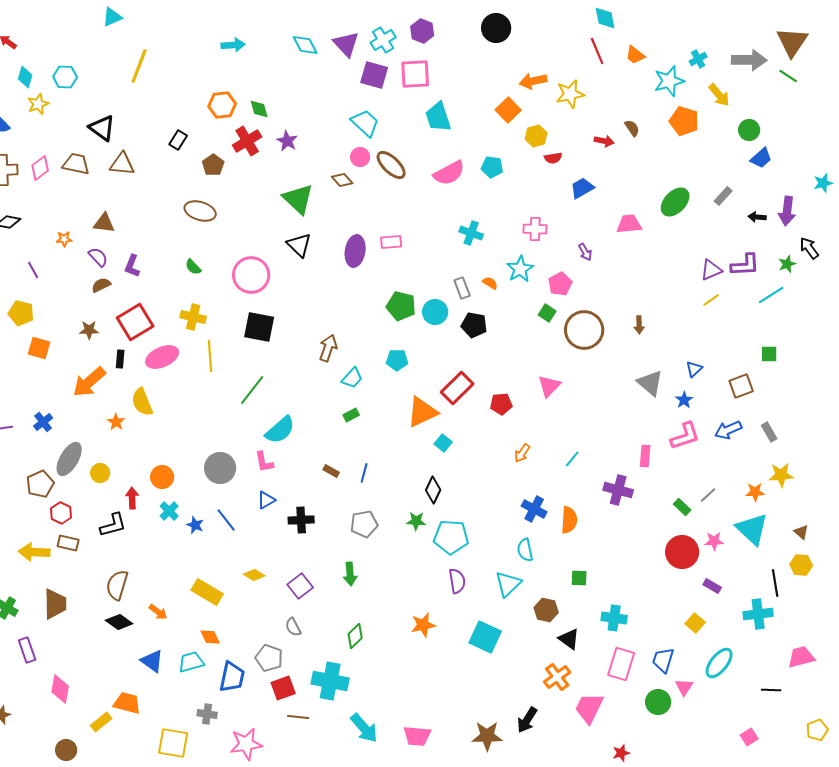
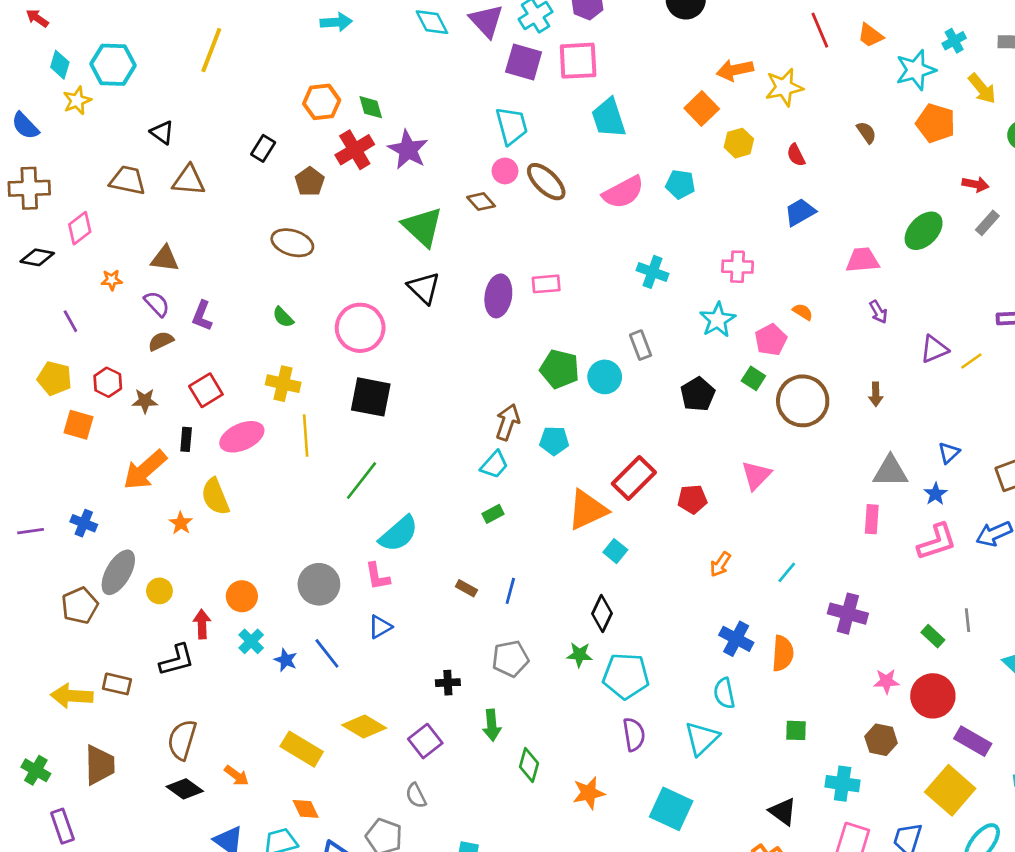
cyan hexagon: (65, 77) -> (113, 65), size x1.4
cyan trapezoid: (365, 123) -> (512, 126), turned 32
black triangle: (102, 128) -> (162, 132), size x0.7
purple star: (287, 141) -> (408, 150), size x1.4
red arrow: (604, 141) -> (975, 184), moved
red semicircle: (553, 158) -> (796, 155), moved, turned 72
pink diamond: (40, 168) -> (80, 228), moved
purple arrow: (585, 252) -> (878, 312), moved
purple triangle: (711, 270) -> (934, 349), moved
orange semicircle: (490, 283) -> (803, 312), moved
red square: (135, 322) -> (206, 390), size x0.7
black pentagon: (474, 325) -> (698, 394), moved, turned 30
brown arrow: (328, 348) -> (508, 422), moved
gray triangle: (650, 383) -> (890, 471), turned -40
blue cross: (43, 422) -> (84, 523), turned -30
pink rectangle: (645, 456) -> (872, 519), moved
gray line: (708, 495) -> (967, 620), turned -54
red hexagon: (61, 513) -> (108, 382), moved
black cross: (301, 520) -> (448, 683), moved, size x0.7
pink star: (714, 541) -> (886, 681), moved
yellow diamond: (254, 575) -> (364, 726), size x1.5
purple rectangle: (712, 586) -> (973, 741), size x1.5
brown hexagon: (546, 610) -> (881, 740), moved
yellow square: (695, 623) -> (950, 790), size x1.8
green diamond: (355, 636) -> (529, 765), moved, turned -30

